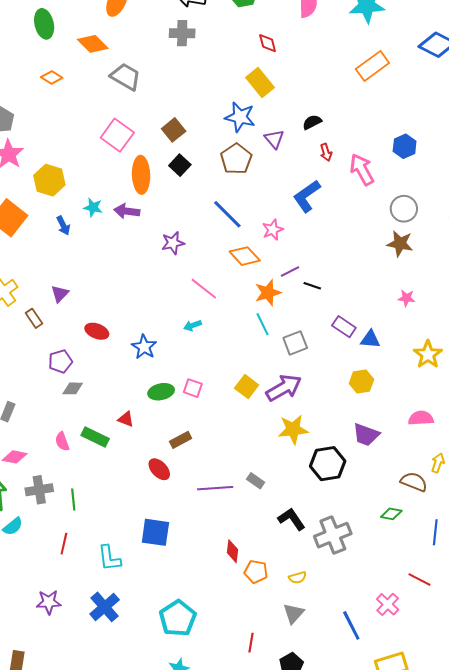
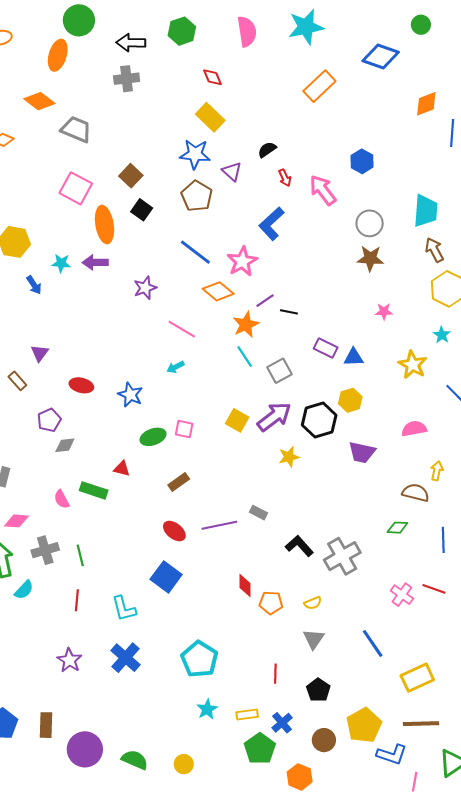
pink star: (273, 230) -> (242, 261), size x1.4
yellow star: (293, 429) -> (289, 457), size x0.7
black hexagon: (328, 464) -> (319, 420), moved
red ellipse: (159, 469) -> (174, 531), moved
blue square: (155, 532) -> (166, 577), turned 36
purple star: (49, 602) -> (69, 660), turned -30
pink cross: (388, 604) -> (402, 595), moved

